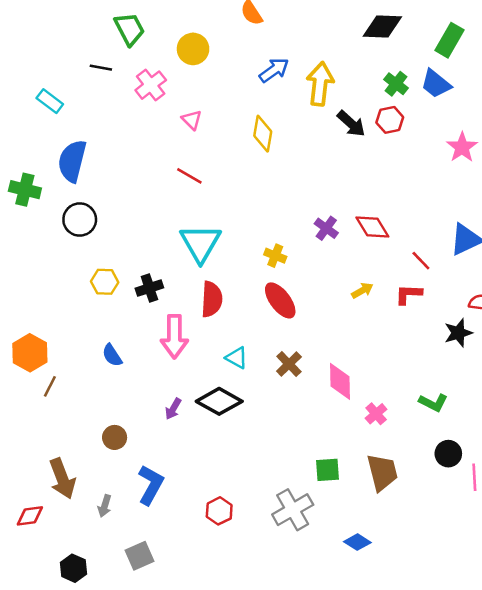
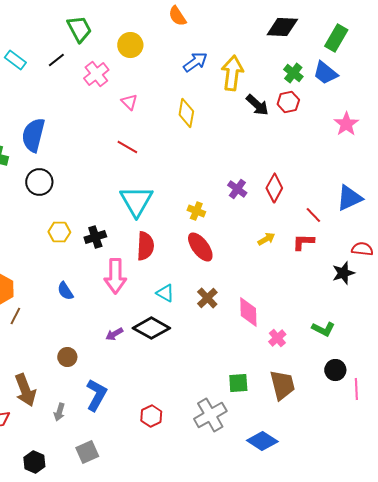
black line: (101, 68) -> (56, 60), turned -48
cyan rectangle: (50, 101) -> (15, 60), moved
red diamond: (372, 227) -> (274, 188), turned 60
purple arrow: (173, 409) -> (114, 334), turned 30
blue diamond: (357, 542) -> (262, 441), size x1.4

